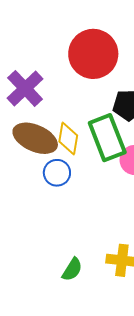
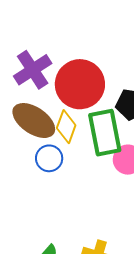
red circle: (93, 54) -> (80, 84), moved

